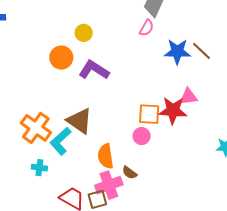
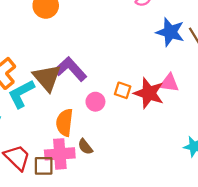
purple L-shape: (94, 70) -> (70, 69), moved
orange square: (149, 114) -> (123, 90), size x0.7
pink circle: (142, 136) -> (95, 102), moved

